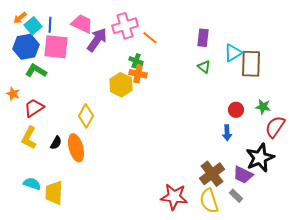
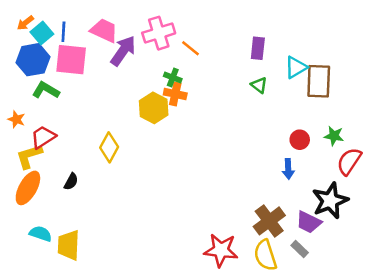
yellow L-shape: (29, 138) -> (29, 156), moved, turned 45
orange ellipse: (76, 148) -> (28, 188), moved, turned 44

